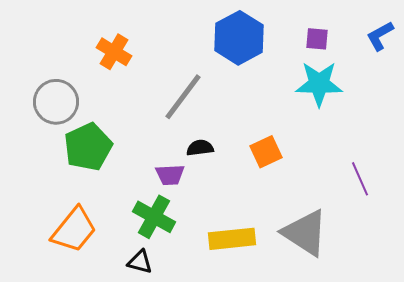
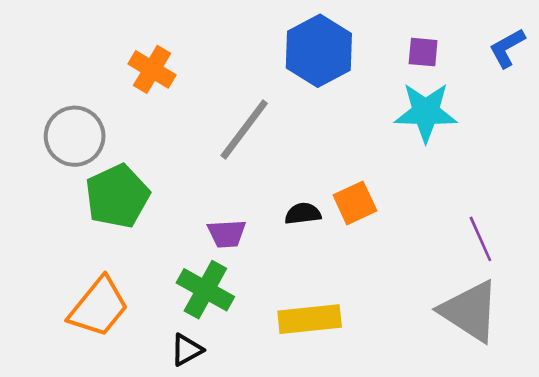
black semicircle: (200, 148) -> (303, 214), moved
gray triangle: (305, 233) -> (470, 311), moved
black triangle: (140, 262) -> (187, 350), turned -44

